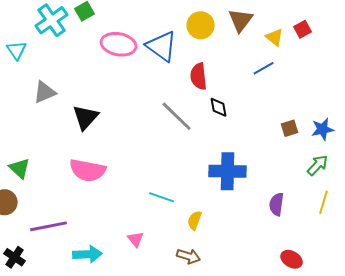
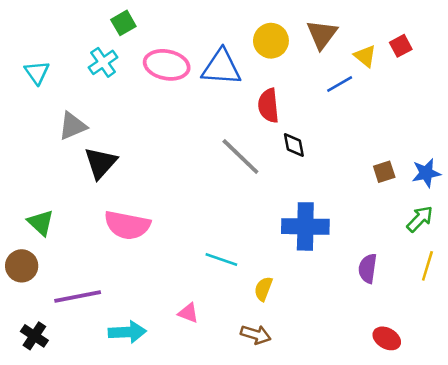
cyan cross: (52, 20) -> (103, 62), moved, size x0.7
blue triangle: (162, 46) -> (221, 67), turned -32
blue line: (264, 68) -> (340, 84), moved
black triangle: (86, 117) -> (101, 163), moved
pink triangle: (136, 239) -> (188, 313), turned -30

